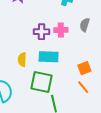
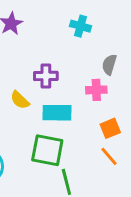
pink cross: (61, 30) -> (96, 90), moved
yellow semicircle: (22, 60) -> (20, 100), moved, turned -48

